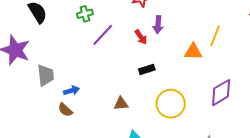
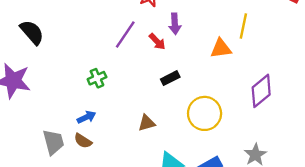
green cross: (85, 14) -> (97, 78), moved
purple line: (103, 35) -> (125, 34), moved
gray trapezoid: (46, 75) -> (53, 142), moved

